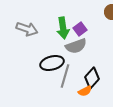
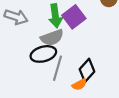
purple square: (80, 29) -> (74, 17), size x1.5
gray semicircle: (76, 46) -> (52, 38), moved

